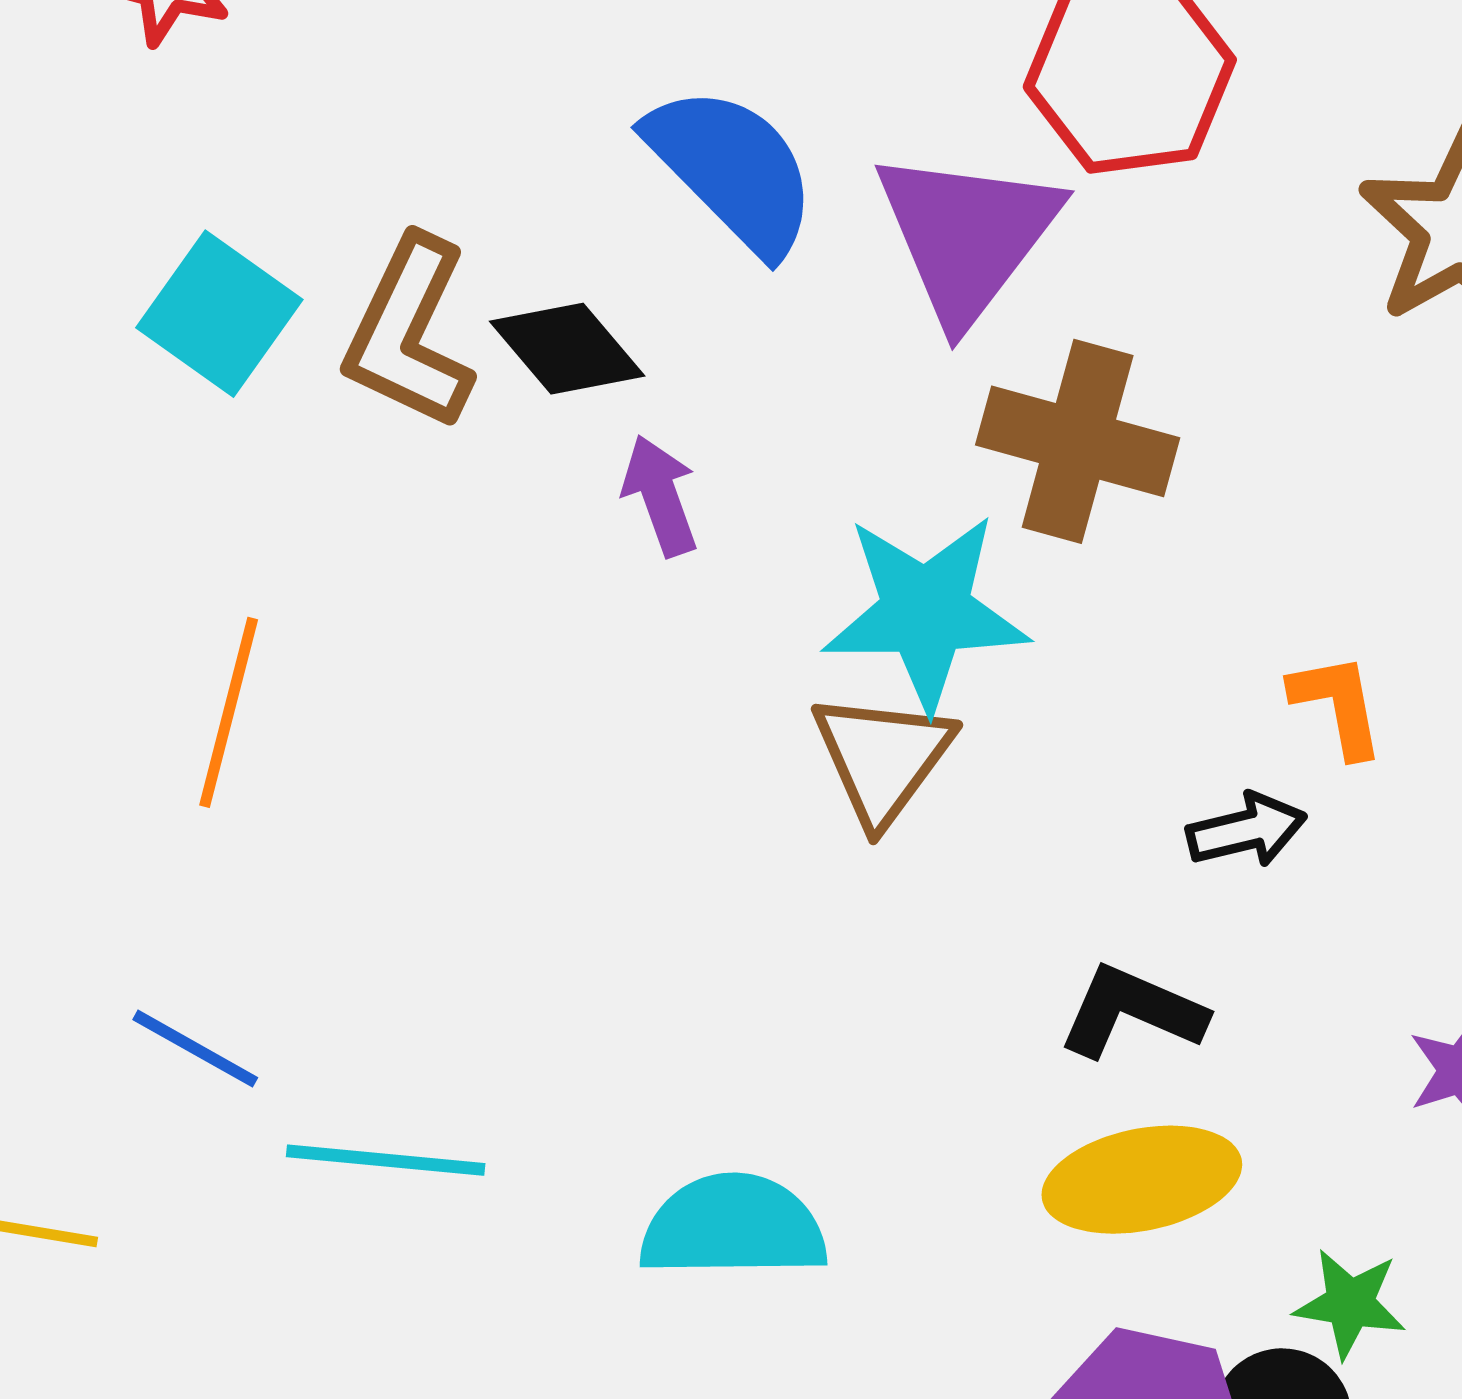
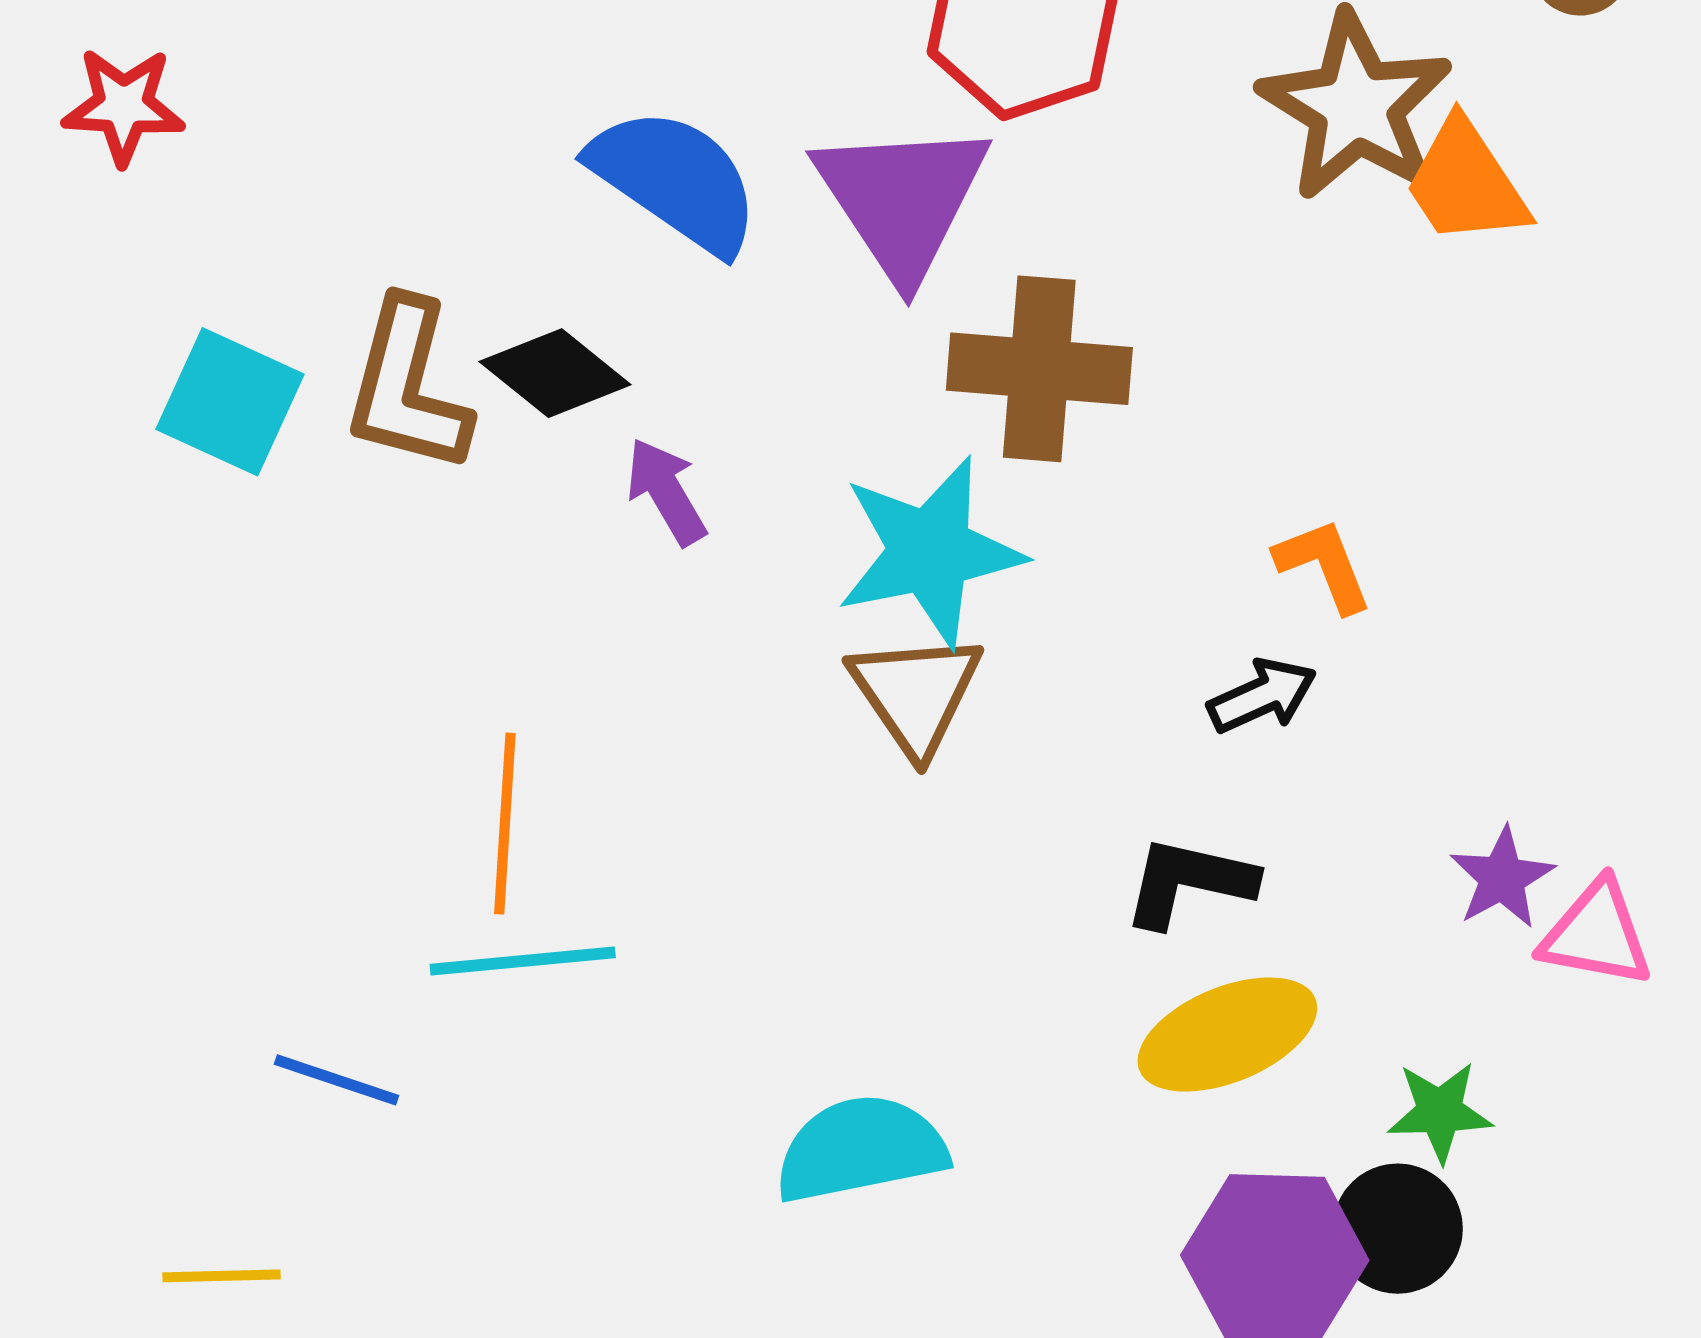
orange line: (229, 712) -> (505, 824), moved
cyan line: (386, 1160) -> (523, 961), moved

